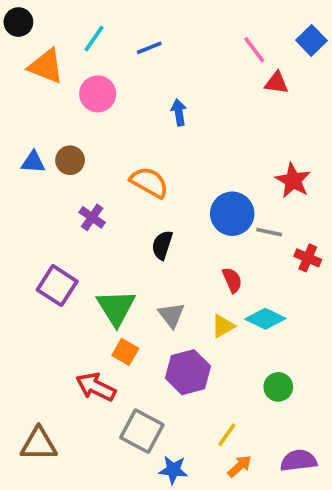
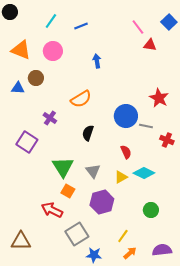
orange triangle: (46, 66) -> (21, 50), moved
brown circle: (70, 160) -> (36, 78), moved
orange semicircle: (149, 182) -> (81, 99), turned 120
purple square: (57, 286) -> (27, 142), moved
gray square: (142, 431) -> (77, 234), turned 30

